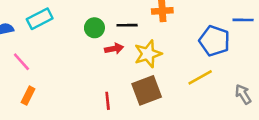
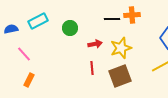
black line: (127, 25) -> (112, 19), moved
green circle: (94, 28) -> (70, 28), moved
red line: (108, 101) -> (92, 68), moved

